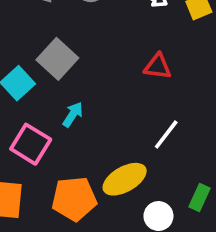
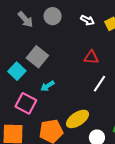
cyan arrow: (73, 114) -> (47, 86), turned -152
white line: (166, 135) -> (100, 84), moved

